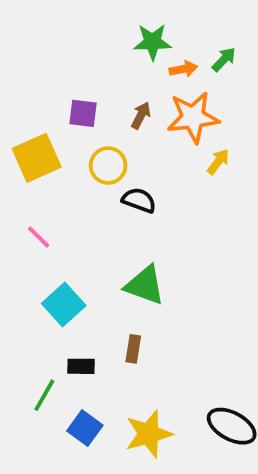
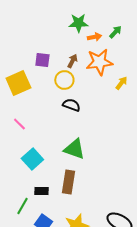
yellow arrow: (218, 162) -> (121, 83), moved
yellow circle: (108, 166) -> (64, 80), moved
brown rectangle: (133, 349) -> (68, 182), size x1.6

